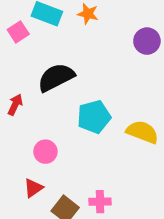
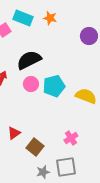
pink circle: (45, 152) -> (31, 84), moved
pink cross: (100, 202) -> (71, 138), moved, turned -32

